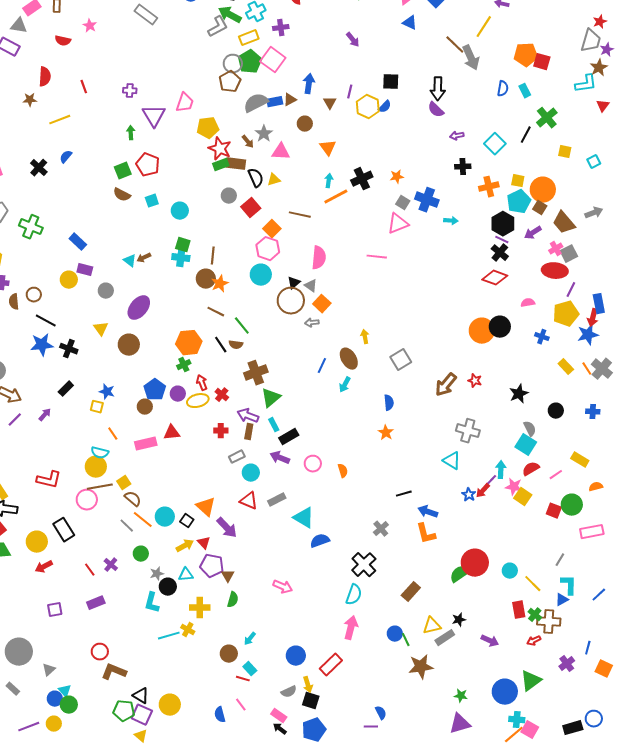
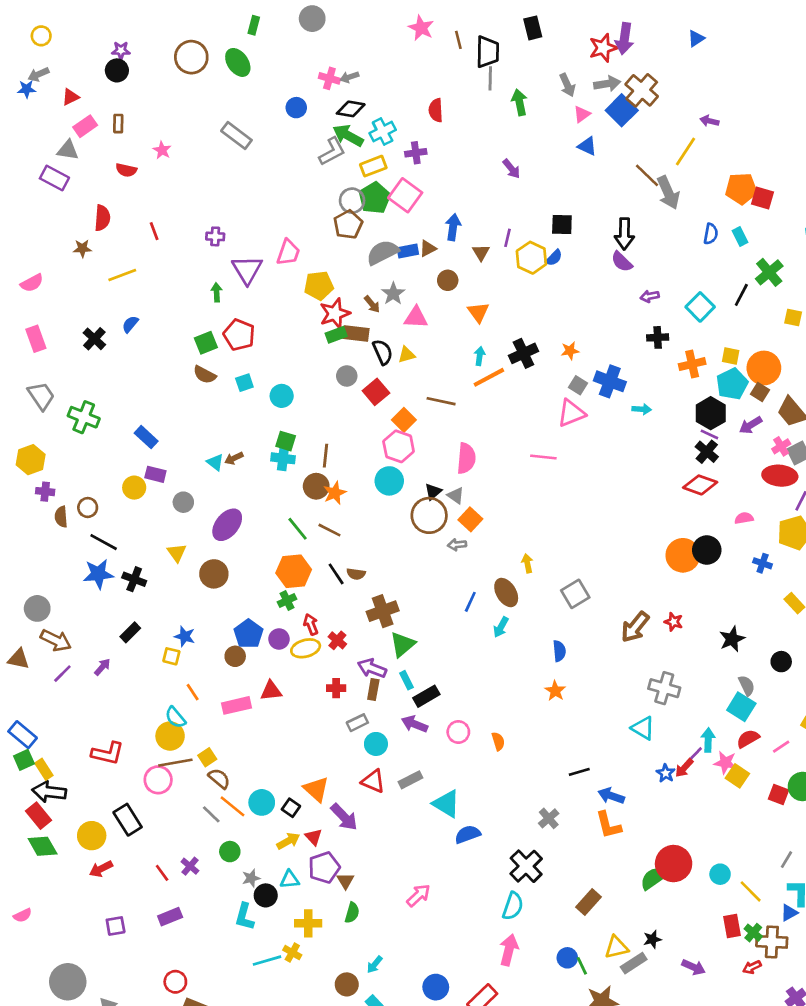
red star: (220, 149) -> (335, 314), turned 30
green line: (242, 326) -> (298, 529), moved
cyan semicircle: (100, 453) -> (175, 717), turned 36
purple pentagon: (212, 566) -> (324, 868), turned -30
pink arrow: (283, 587) -> (418, 895), turned -66

